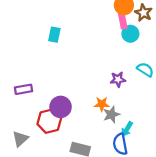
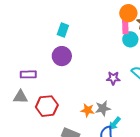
orange star: (102, 104) -> (88, 110), moved
purple circle: (61, 107) -> (62, 56), moved
gray triangle: (20, 139) -> (20, 97), moved, turned 35

